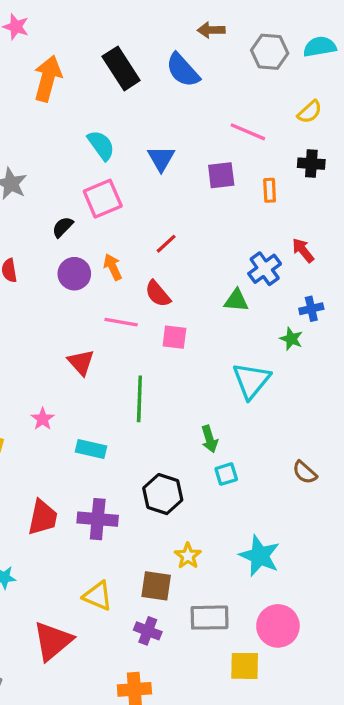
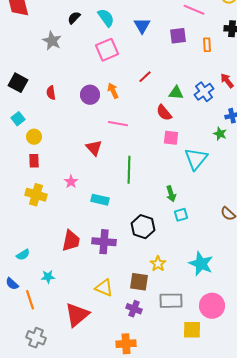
black semicircle: (63, 227) -> (74, 18), moved
red semicircle: (158, 294) -> (164, 113), moved
green triangle: (236, 300) -> (176, 93), moved
pink square: (174, 337) -> (171, 138), moved

